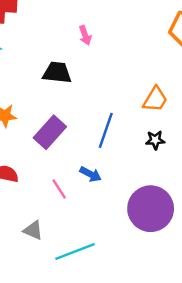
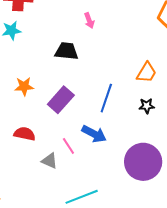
blue arrow: (91, 174) -> (94, 134), size x1.4
gray triangle: (33, 230) -> (50, 161), moved

